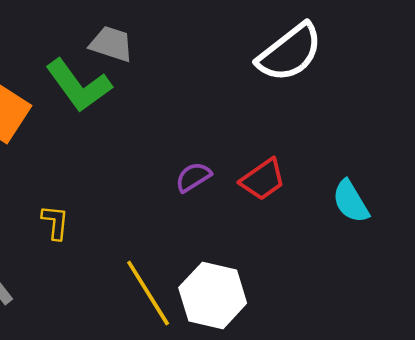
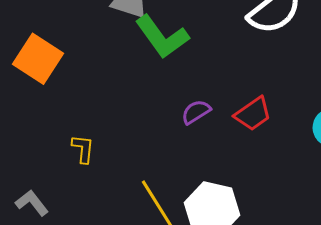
green L-shape: (78, 85) -> (162, 37), moved

